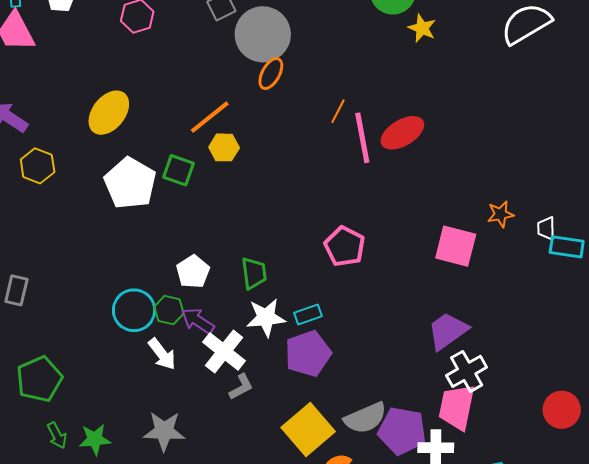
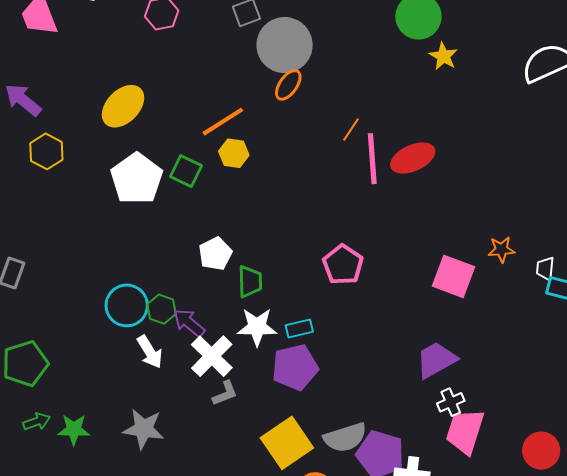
white pentagon: (193, 272) -> (215, 254), moved
white cross: (467, 371) -> (451, 402), size x0.7
pink trapezoid: (457, 407) -> (465, 431), moved
green arrow: (57, 435) -> (37, 422), turned -88

